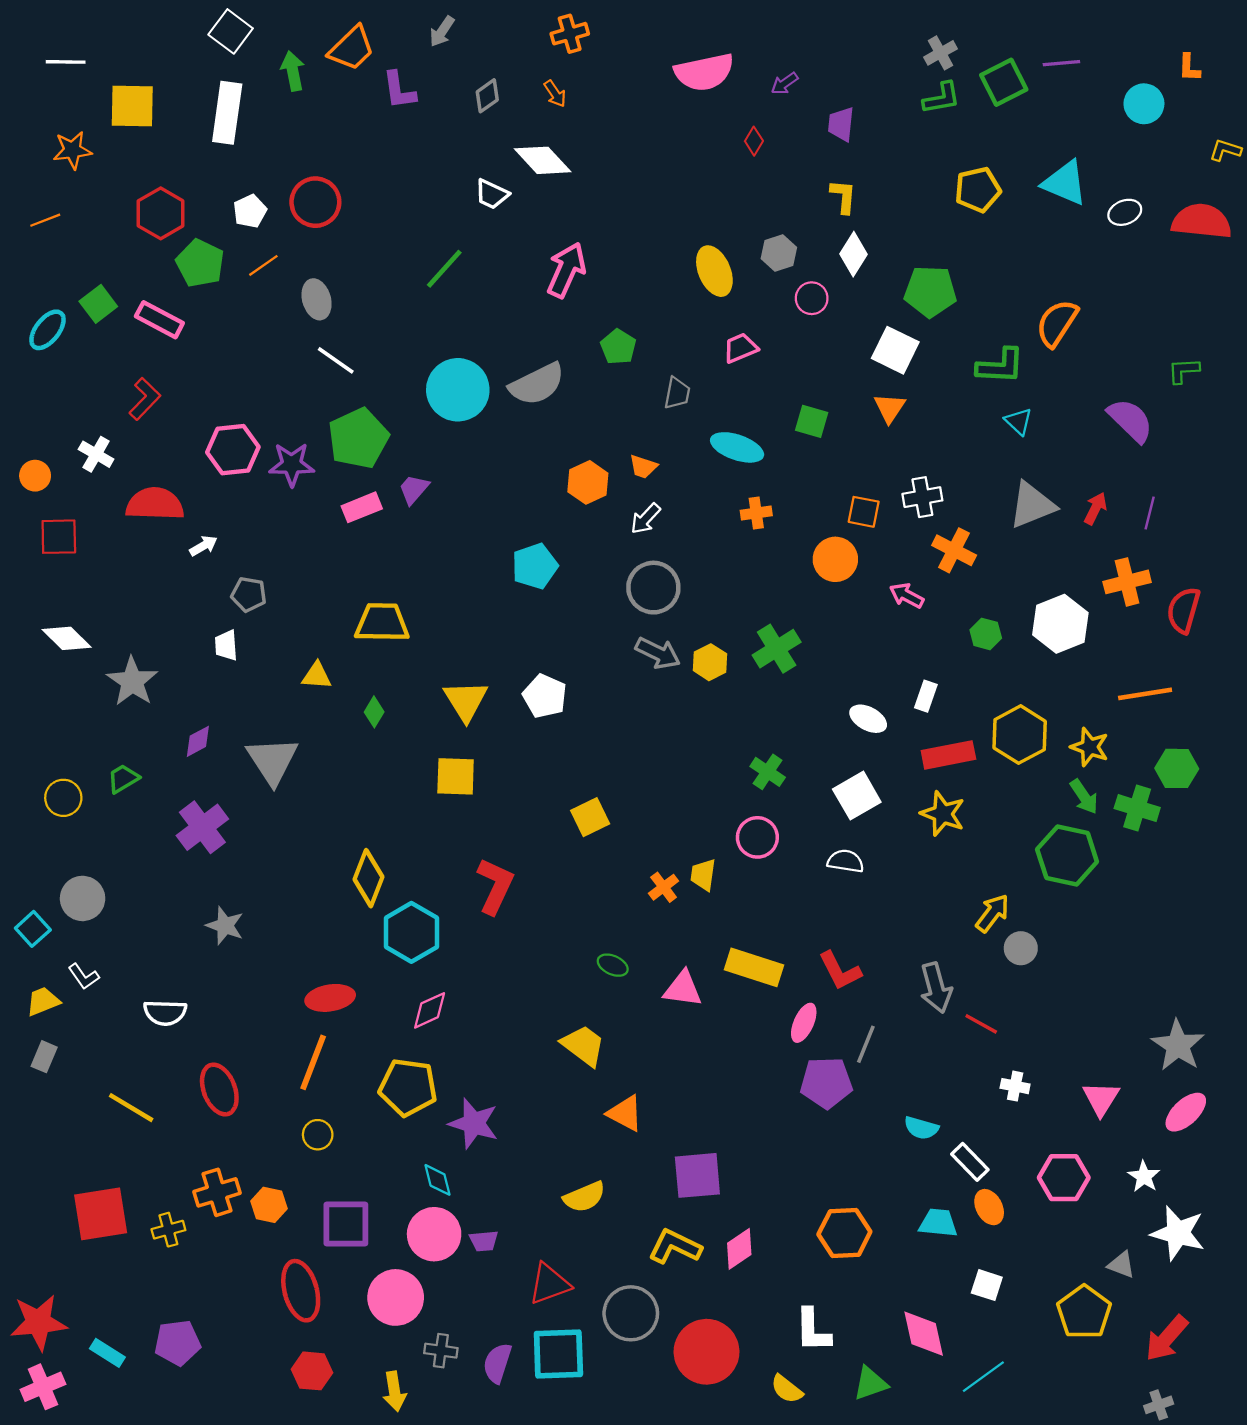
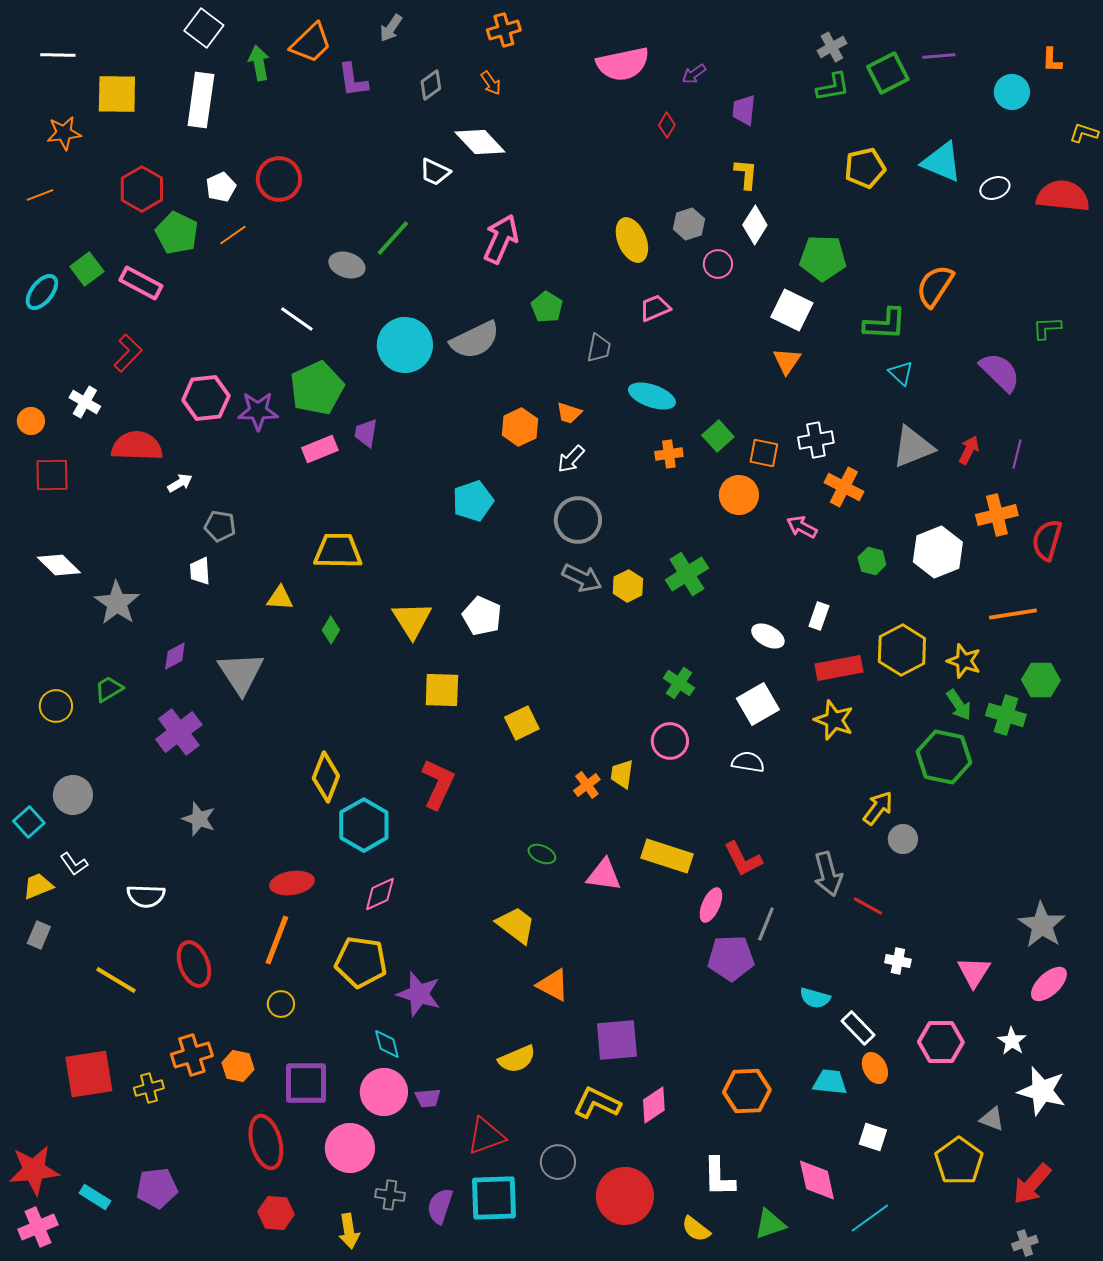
gray ellipse: (317, 299) -> (347, 265), moved, turned -56
green square: (812, 421) -> (718, 436), moved, turned 32
purple trapezoid: (414, 489) -> (366, 433), turned -32
yellow square: (456, 776) -> (442, 690), moved
gray circle: (631, 1313) -> (558, 1162), size x0.7

